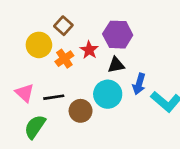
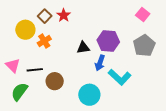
purple hexagon: (118, 35) -> (108, 41), moved
red star: (89, 50) -> (64, 15), moved
cyan circle: (108, 94) -> (89, 95), moved

